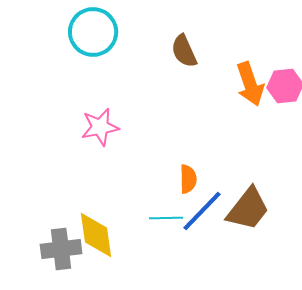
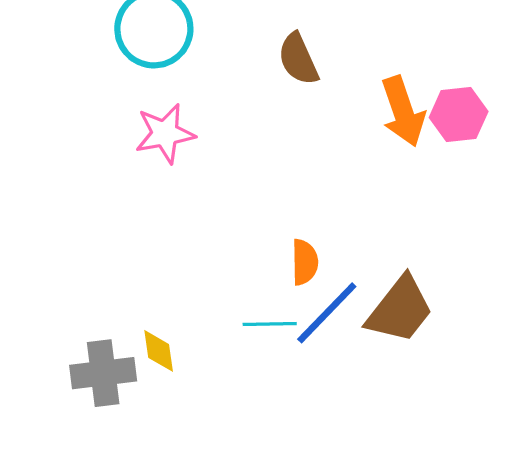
pink star: (100, 127) -> (165, 134), moved
yellow diamond: (96, 235) -> (159, 351), size x0.6

